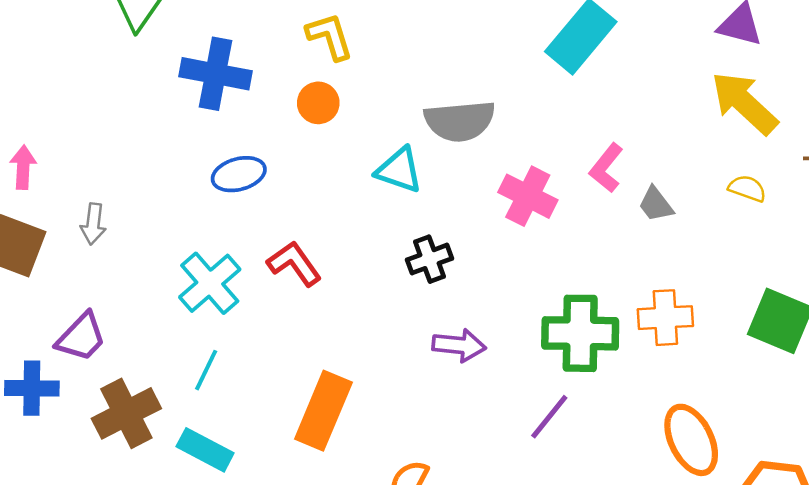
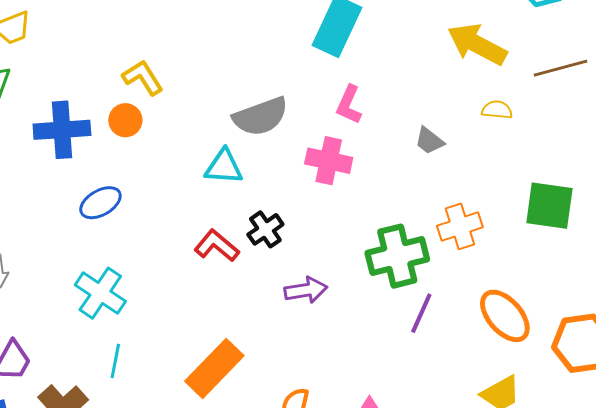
orange circle: (318, 103) -> (125, 120), moved
pink L-shape: (606, 168) -> (349, 105), moved
red L-shape: (294, 264) -> (217, 246), moved
orange rectangle: (323, 411) -> (214, 368), turned 36
purple line: (549, 417) -> (421, 313), moved

